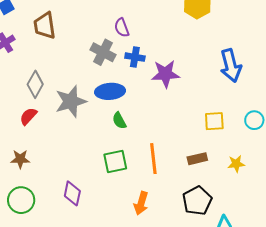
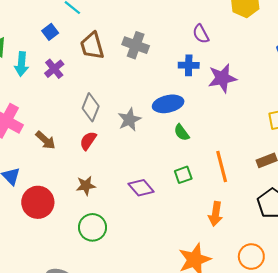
purple semicircle: (122, 28) -> (201, 34), moved
gray cross: (103, 52) -> (136, 45), moved
gray star: (71, 101) -> (129, 120), size x0.7
green square: (115, 162) -> (183, 175), size x0.7
purple diamond: (72, 193) -> (141, 188), moved, turned -45

